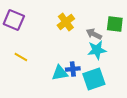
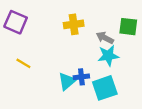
yellow cross: (66, 22) -> (74, 24), turned 30
cyan triangle: (60, 73) -> (67, 81), turned -30

